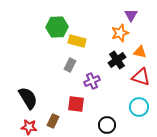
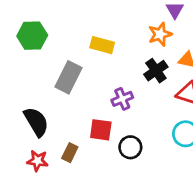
green hexagon: (57, 27) -> (32, 36), moved
gray rectangle: (70, 65) -> (68, 77), moved, size x1.6
black circle: (107, 125) -> (130, 147), moved

